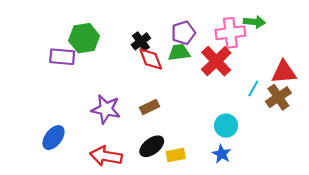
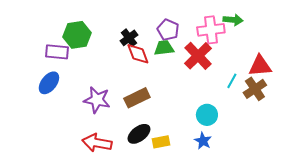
purple pentagon: (183, 33) -> (168, 30), turned -30
brown rectangle: (150, 107) -> (137, 98), size x1.4
blue ellipse: (53, 138) -> (49, 83), moved

